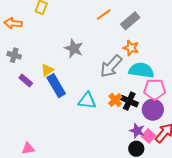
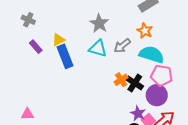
gray star: (74, 48) -> (99, 23), moved
gray arrow: (111, 66) -> (122, 46), size x0.7
cyan triangle: (87, 101) -> (98, 48), moved

